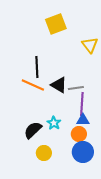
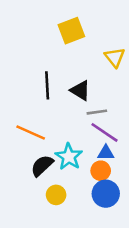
orange line: (33, 85) -> (31, 132), moved
black triangle: (59, 85) -> (80, 90), moved
purple line: (82, 104) -> (104, 132), turned -60
cyan star: (54, 123) -> (69, 157), size x1.5

